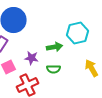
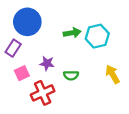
green arrow: (54, 47) -> (72, 33), moved

